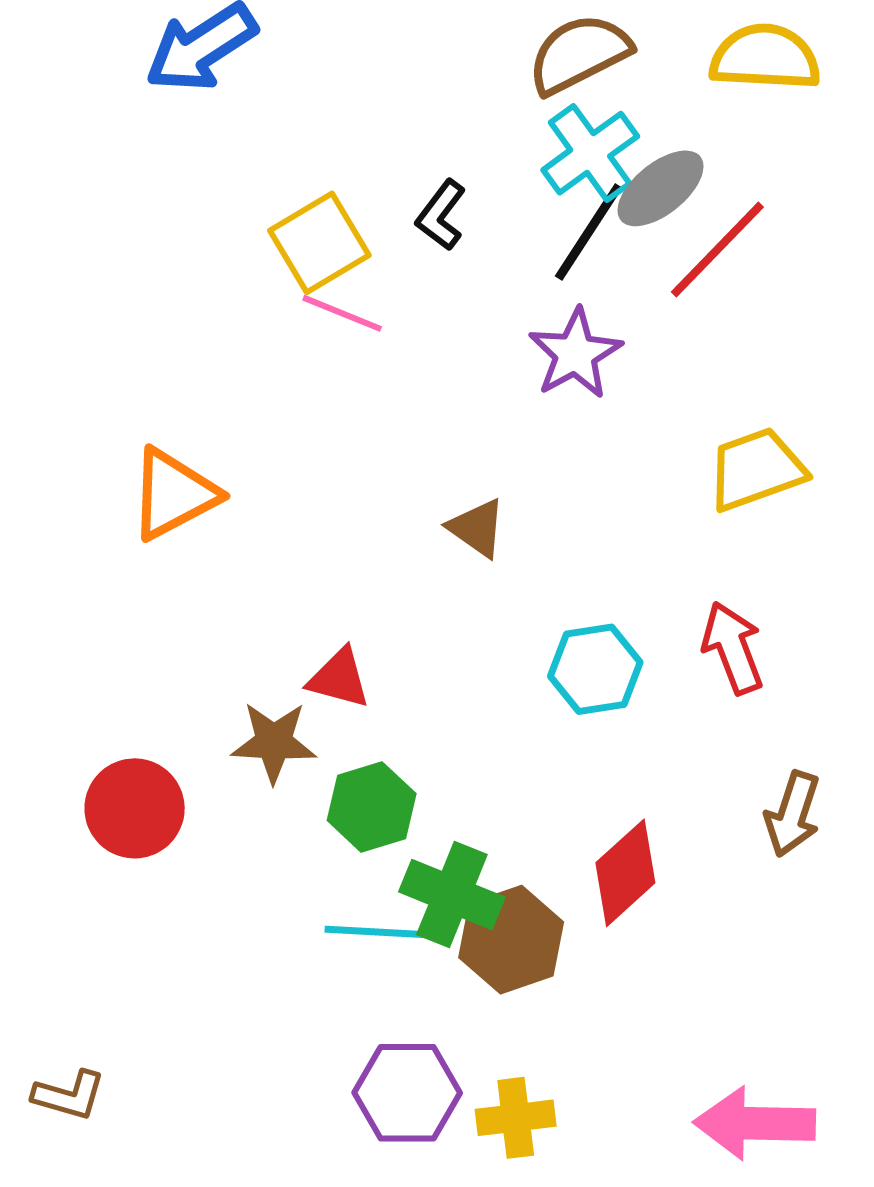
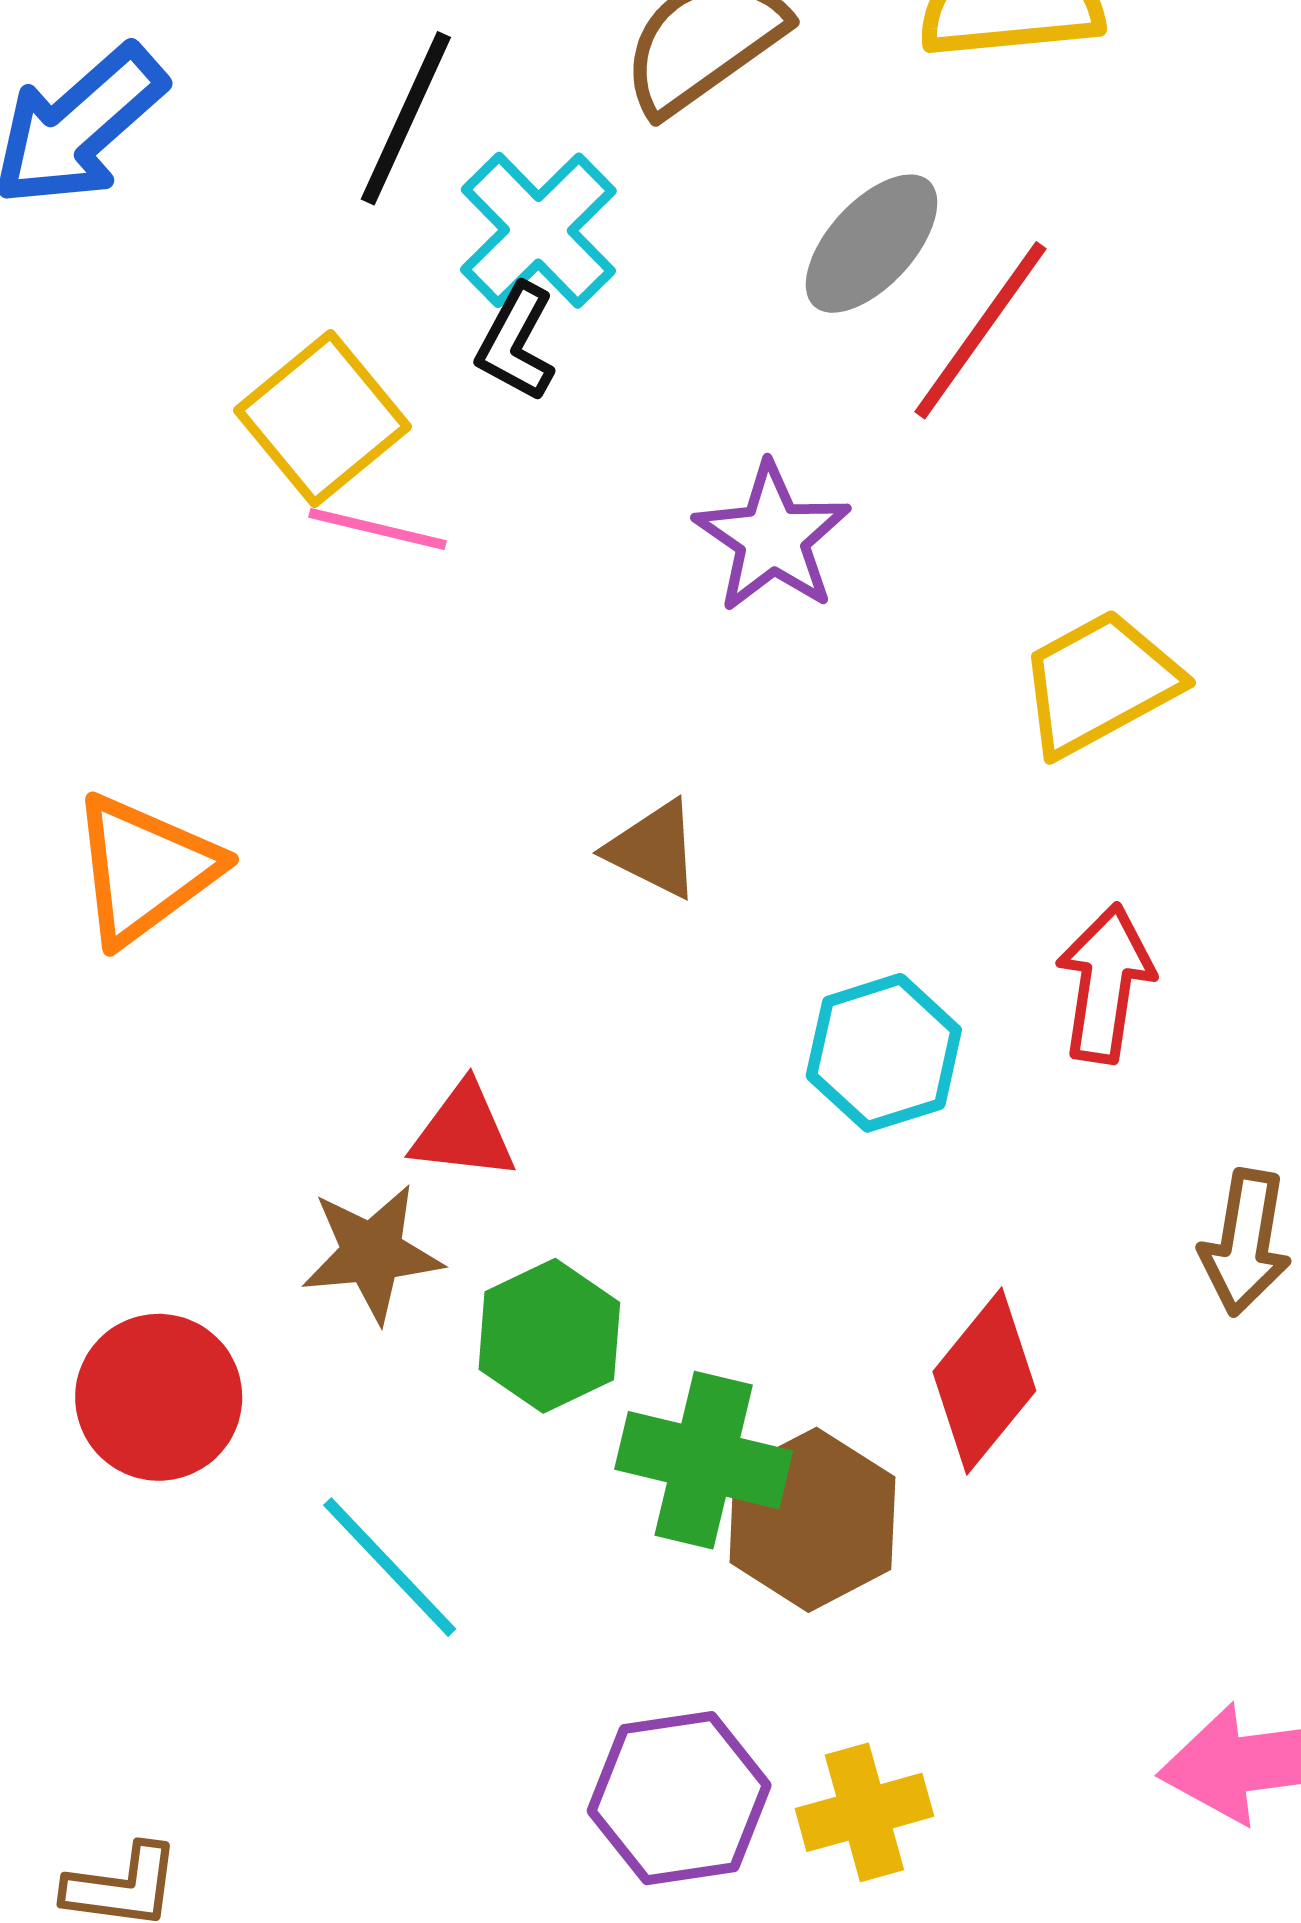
cyan cross: (590, 153) -> (538, 230), moved
black line: (589, 232) -> (406, 118), moved
red arrow: (733, 648) -> (1105, 983), turned 38
cyan line: (379, 932) -> (390, 1567), moved, turned 52

